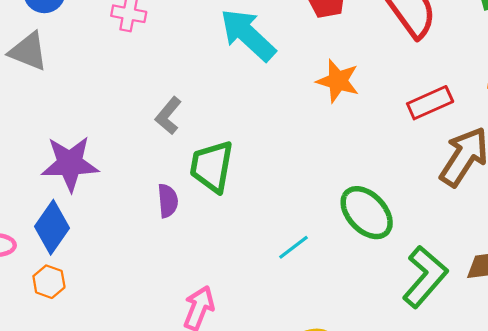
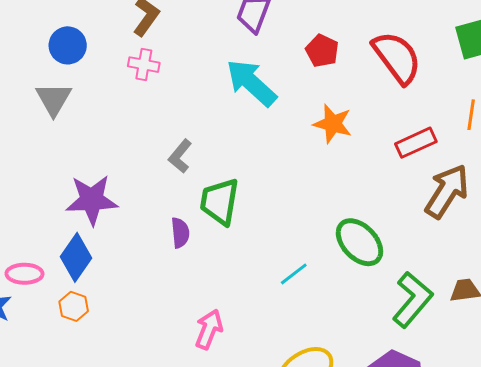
gray triangle: (28, 51) -> (54, 99), turned 39

